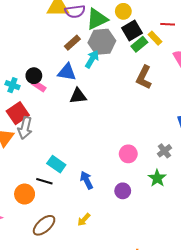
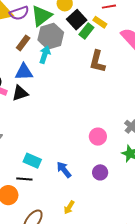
black triangle: (78, 96) -> (20, 93), moved

